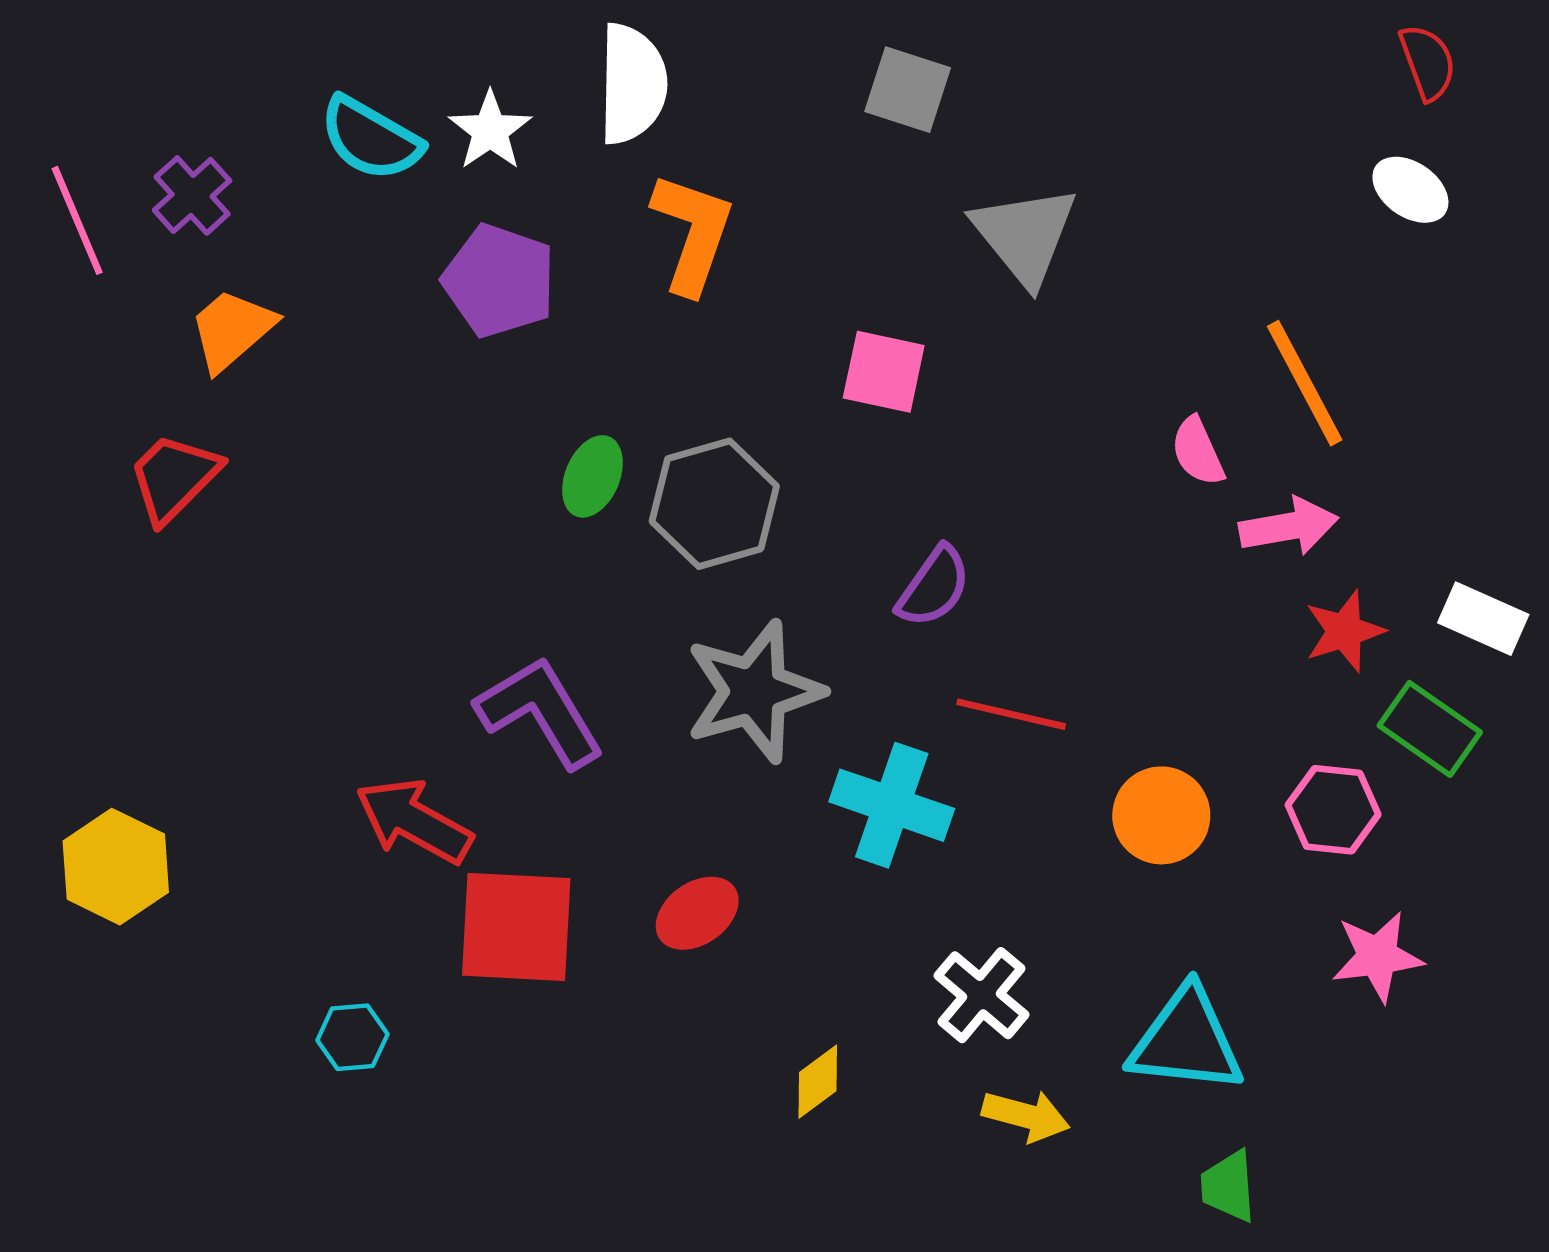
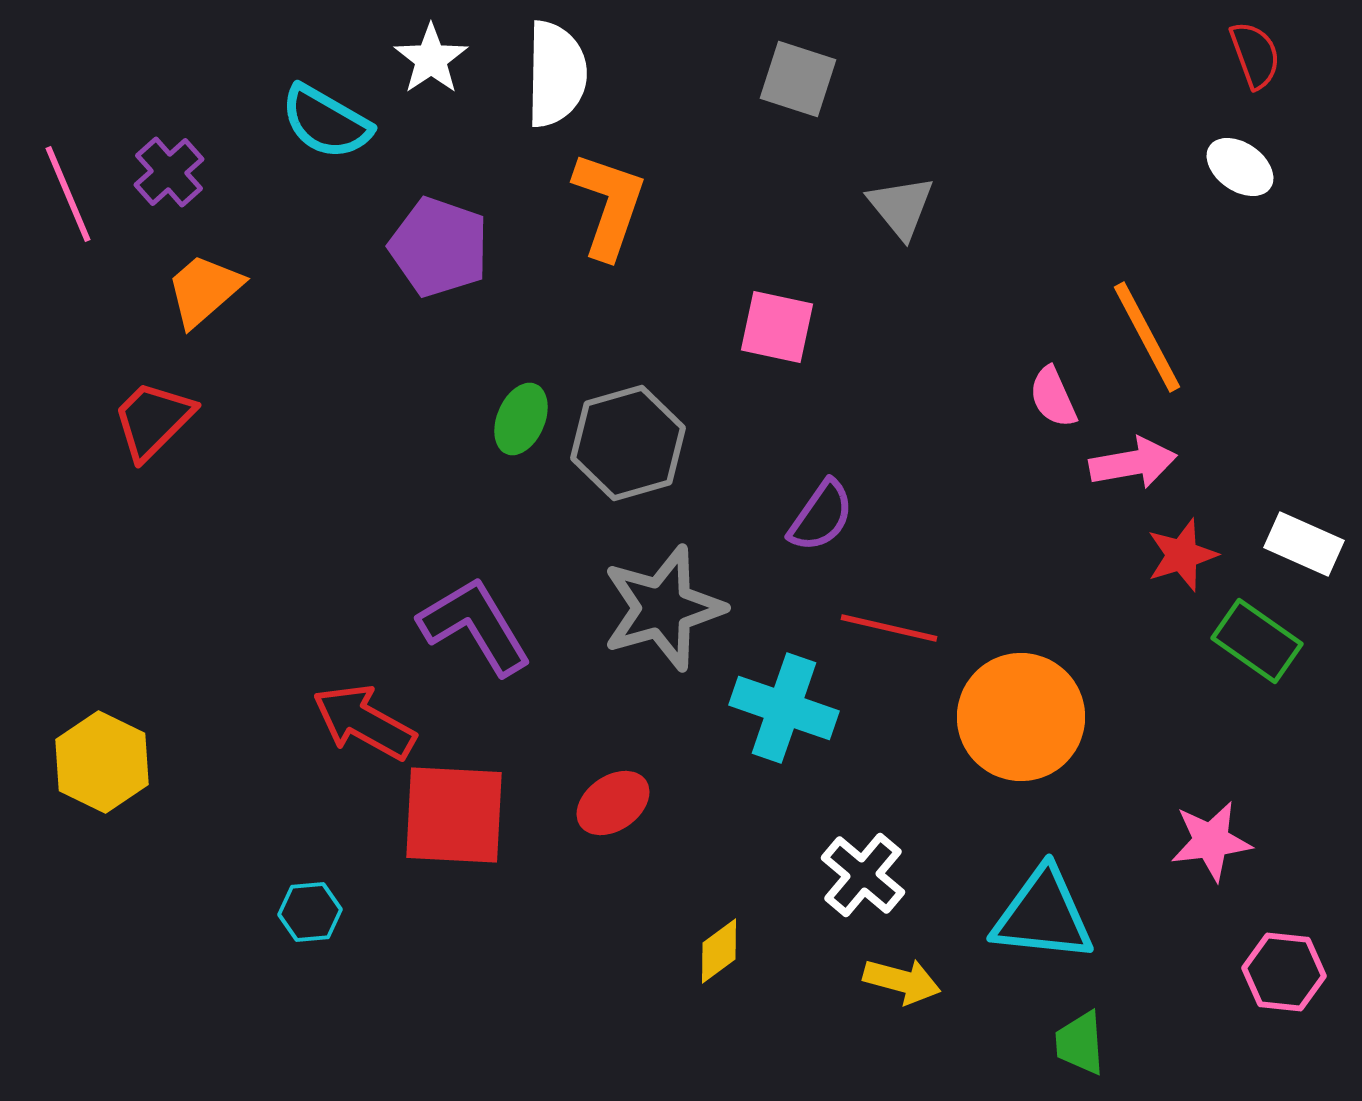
white star: (490, 131) -> (431, 59), moved
gray triangle: (1025, 235) -> (901, 207), size x0.7
pink hexagon: (1333, 810) -> (1284, 972), moved
orange circle: (1161, 815) -> (1021, 717), size x1.5

